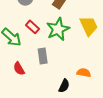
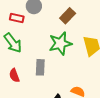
red rectangle: (33, 27) -> (17, 18), moved, turned -40

